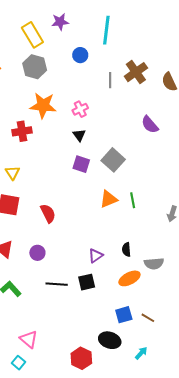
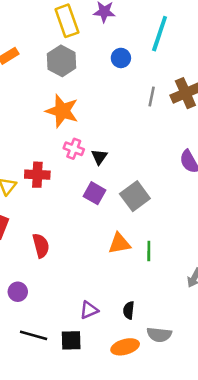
pink cross: (80, 109) -> (74, 149), moved, turned 35
red cross: (22, 131) -> (37, 175), moved

